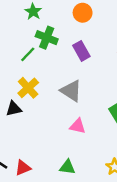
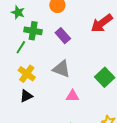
black triangle: (14, 109) -> (26, 96), moved

